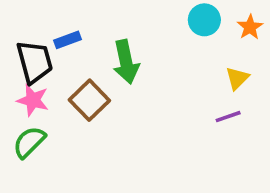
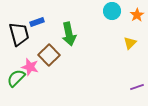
pink star: (33, 100) -> (30, 67), moved
purple line: (228, 117) -> (137, 87), moved

